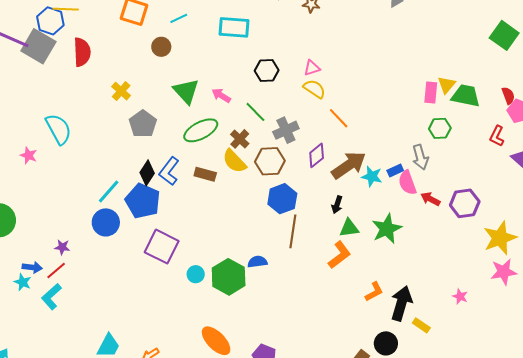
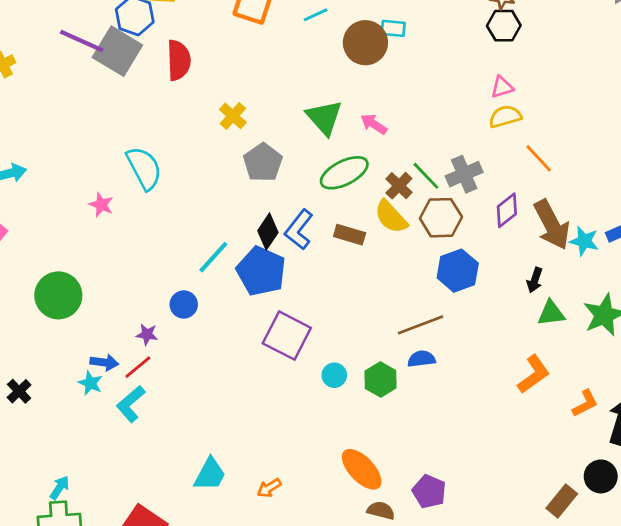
cyan rectangle: (234, 27) -> (393, 28), size x0.6
brown circle: (161, 47) -> (365, 43), moved, size x1.6
black hexagon: (267, 71) -> (504, 26), moved
yellow semicircle: (314, 89) -> (505, 117), turned -50
green line: (255, 112) -> (426, 176), moved
brown arrow: (349, 165) -> (552, 225), turned 96
blue circle: (106, 222) -> (184, 304), moved, size x0.7
brown line: (293, 231) -> (421, 325), moved, turned 60
orange L-shape: (339, 255) -> (534, 374), moved
green hexagon: (229, 277) -> (381, 379), size x0.7

